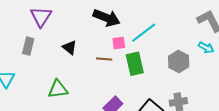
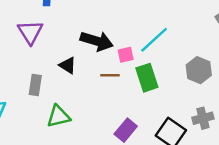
black arrow: (107, 18) -> (97, 41), moved
gray rectangle: (28, 46) -> (35, 85), moved

